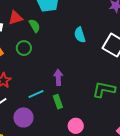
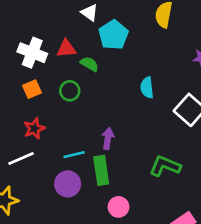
green semicircle: (34, 26) -> (89, 64), turned -40
green rectangle: (58, 102) -> (101, 170), size x1.5
purple circle: (23, 117) -> (68, 184), moved

